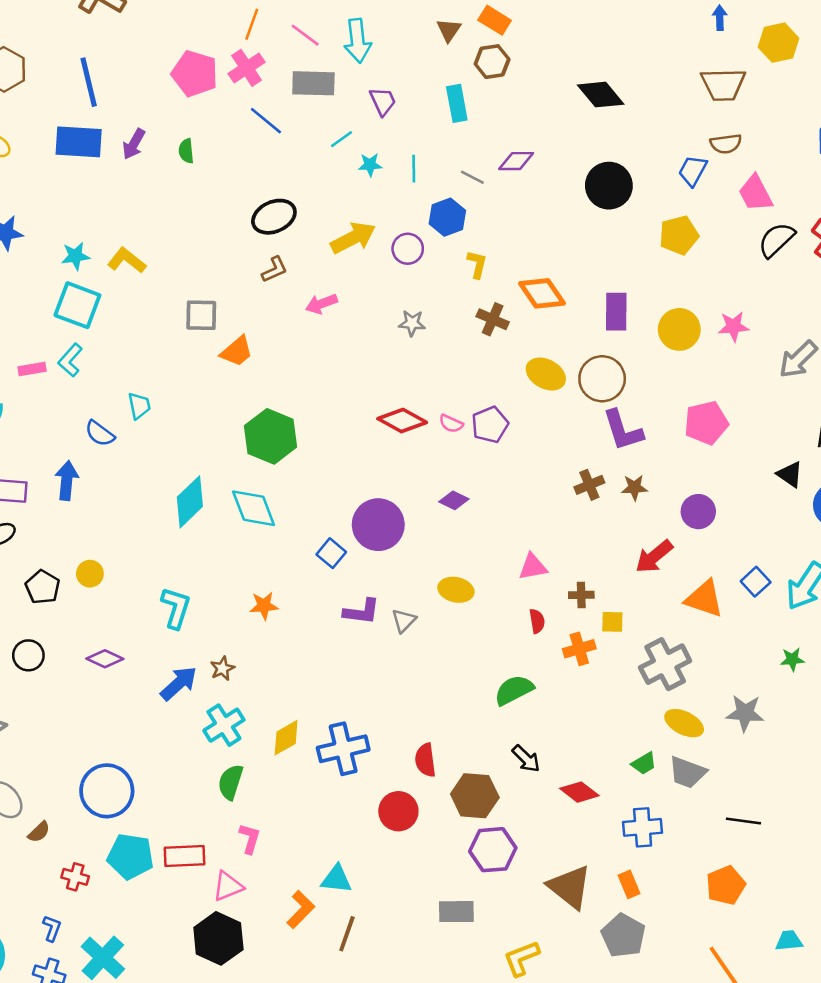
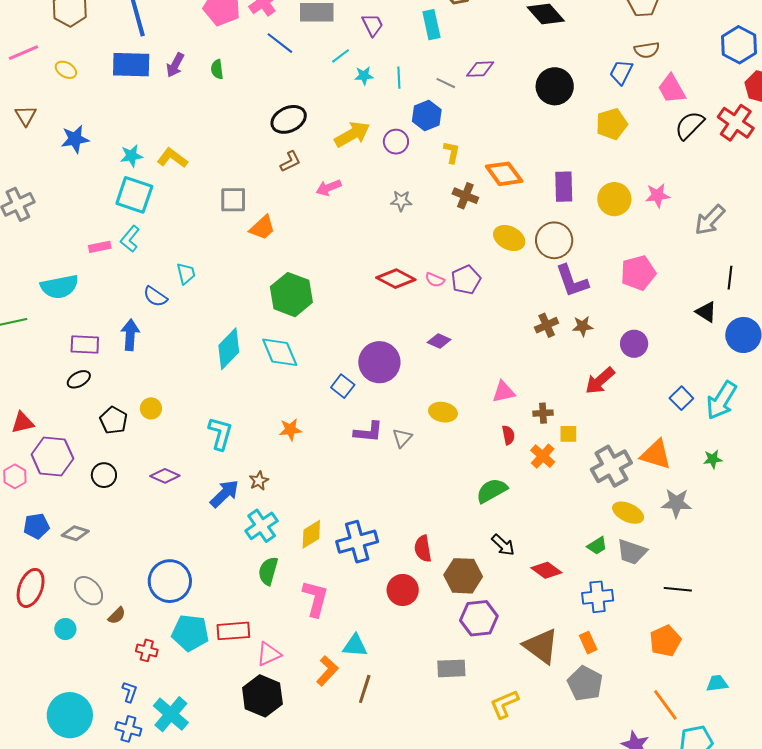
orange triangle: (704, 599) -> (656, 454), moved
orange cross: (579, 649) -> (543, 456), turned -30
pink L-shape: (250, 839) -> (315, 598), moved, size x1.5

